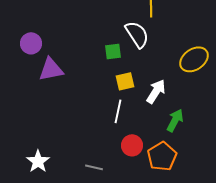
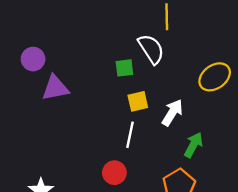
red circle: (132, 145) -> (114, 173), moved

